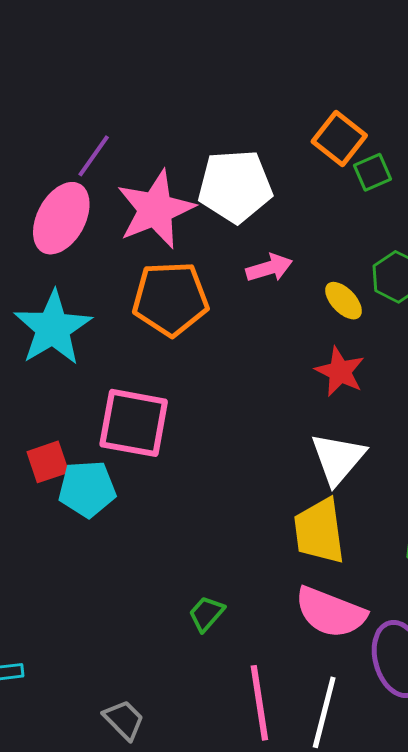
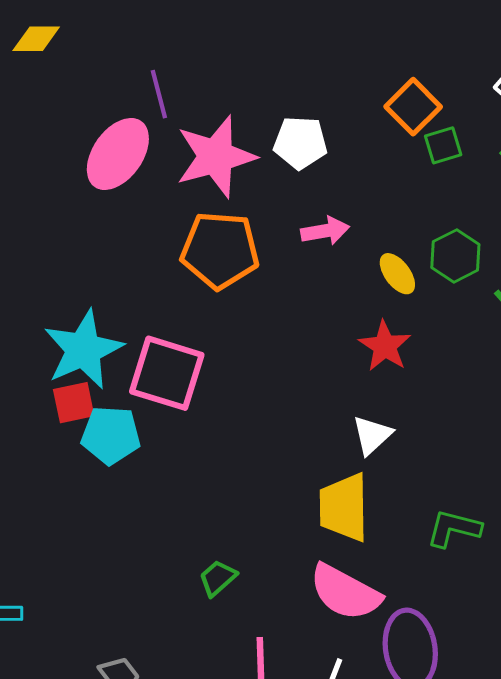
purple line: (94, 156) -> (159, 94), turned -57
white pentagon: (235, 186) -> (300, 143), size x0.7
cyan star: (53, 328) -> (83, 350), moved
white triangle: (338, 459) -> (372, 435), size x0.7

